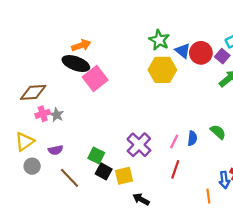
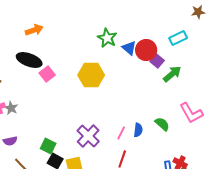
orange arrow: (81, 45) -> (34, 30), moved
purple square: (222, 56) -> (157, 61), moved
yellow hexagon: (162, 70) -> (91, 75), moved
pink square: (95, 78) -> (47, 74), size x0.7

